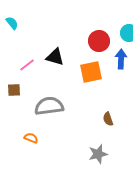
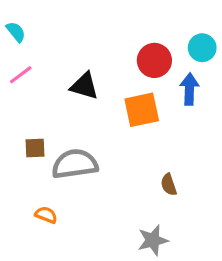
pink line: (27, 65) -> (21, 75), moved
brown square: (14, 90) -> (35, 148), moved

